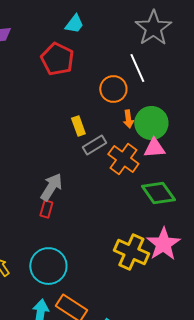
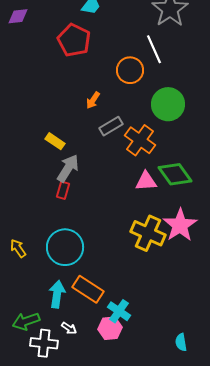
orange arrow: (128, 119) -> (93, 100), moved, turned 42
yellow rectangle: (78, 126) -> (55, 141), moved, turned -36
pink triangle: (154, 148) -> (146, 181), moved

